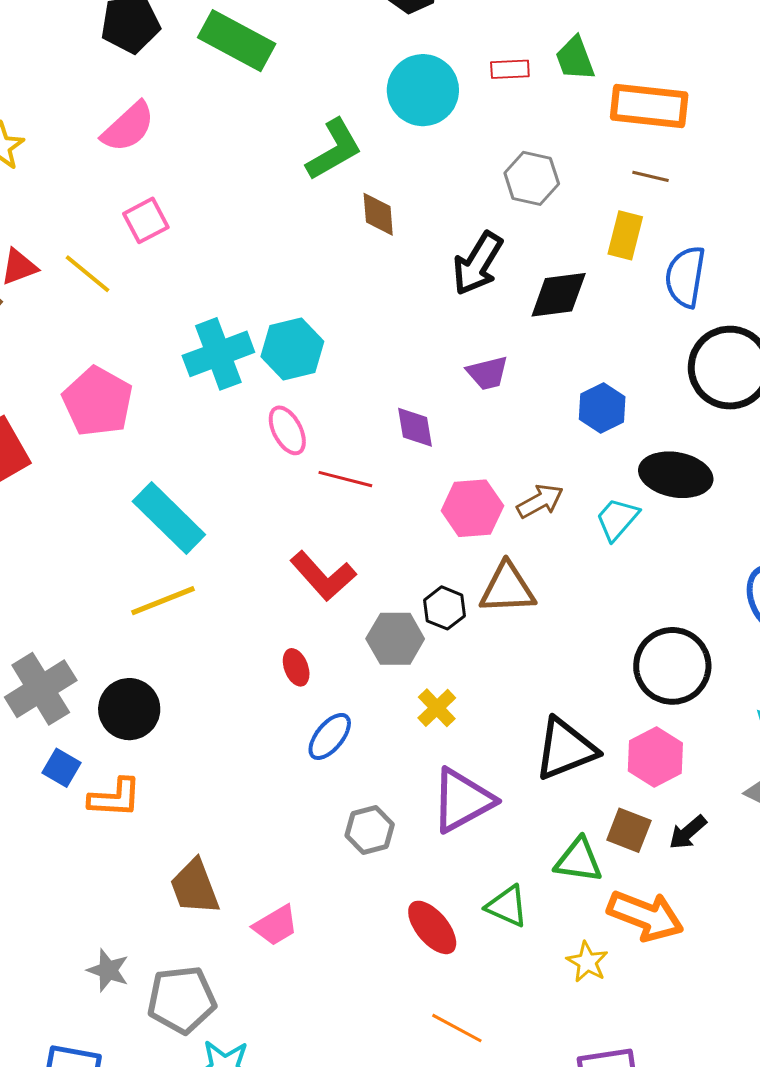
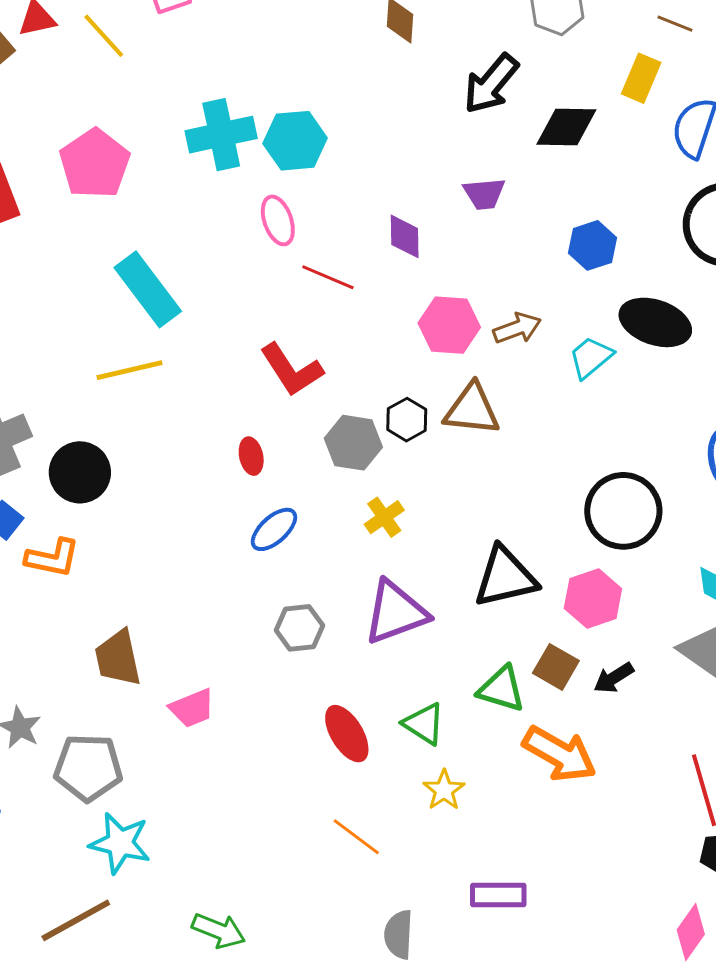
yellow star: (587, 962) -> (444, 790), moved

